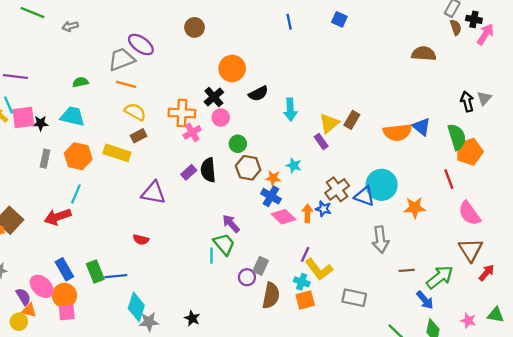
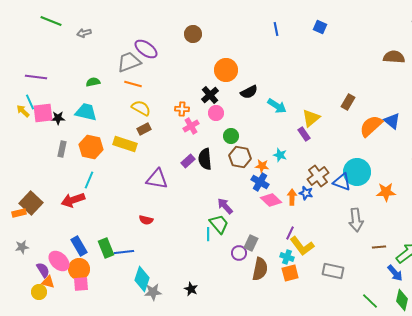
cyan arrow: (290, 110) -> (277, 106), turned -54
orange cross: (182, 113) -> (182, 109), size x0.6
brown rectangle: (352, 120) -> (348, 102), moved
orange semicircle: (398, 132) -> (371, 126), turned 145

